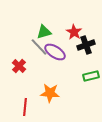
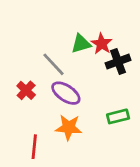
green triangle: (44, 32) -> (81, 44), moved
purple ellipse: (55, 52) -> (66, 93), moved
green rectangle: (91, 76) -> (118, 116), moved

